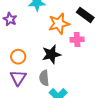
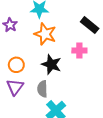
orange star: (59, 24) -> (45, 34), moved, turned 30
black star: (51, 54) -> (51, 64), turned 30

